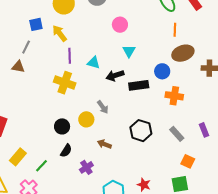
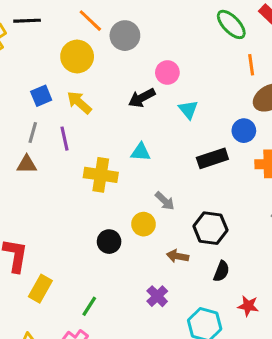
purple line: (70, 56) -> (65, 139), moved
cyan triangle: (93, 63) -> (141, 152), moved
black arrow: (115, 75) -> (142, 98), moved
black hexagon: (141, 131) -> (210, 228), moved
black semicircle: (66, 151) -> (221, 271), moved
yellow rectangle: (18, 157) -> (40, 289), moved

